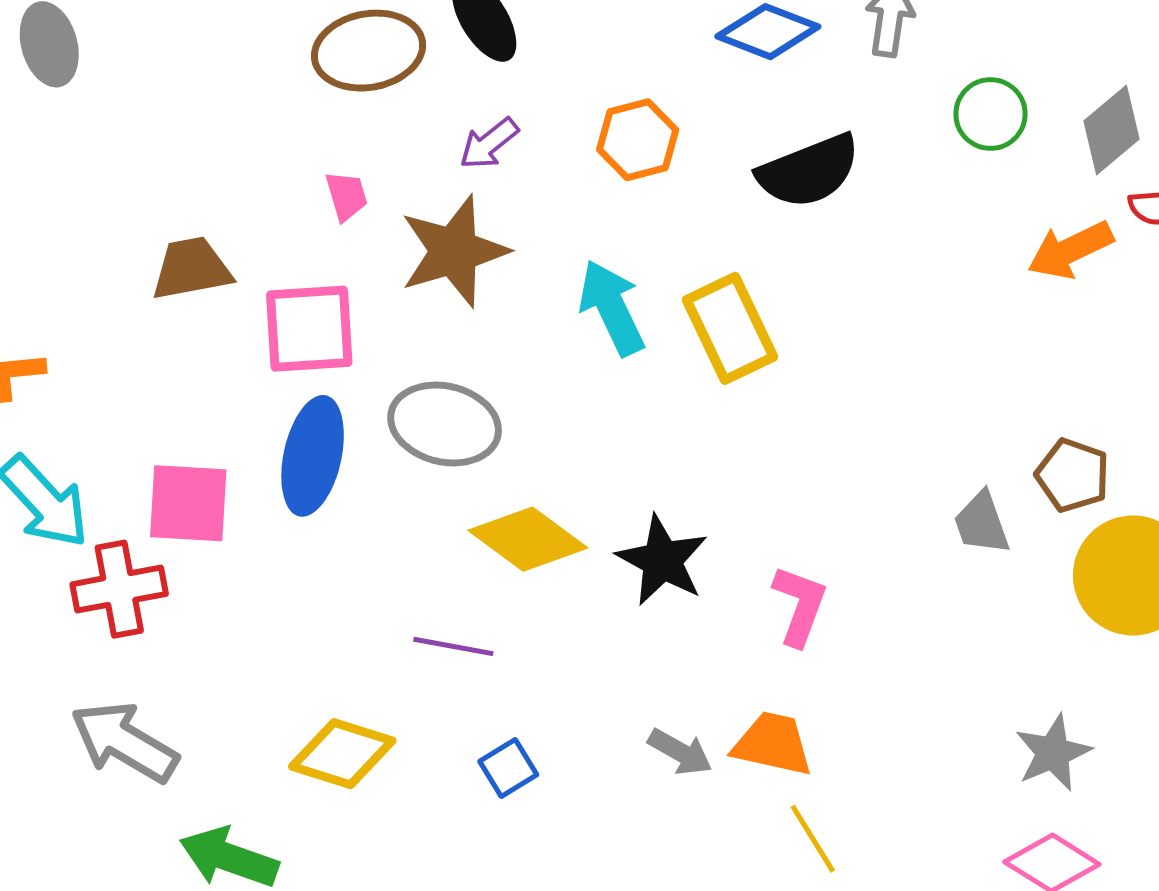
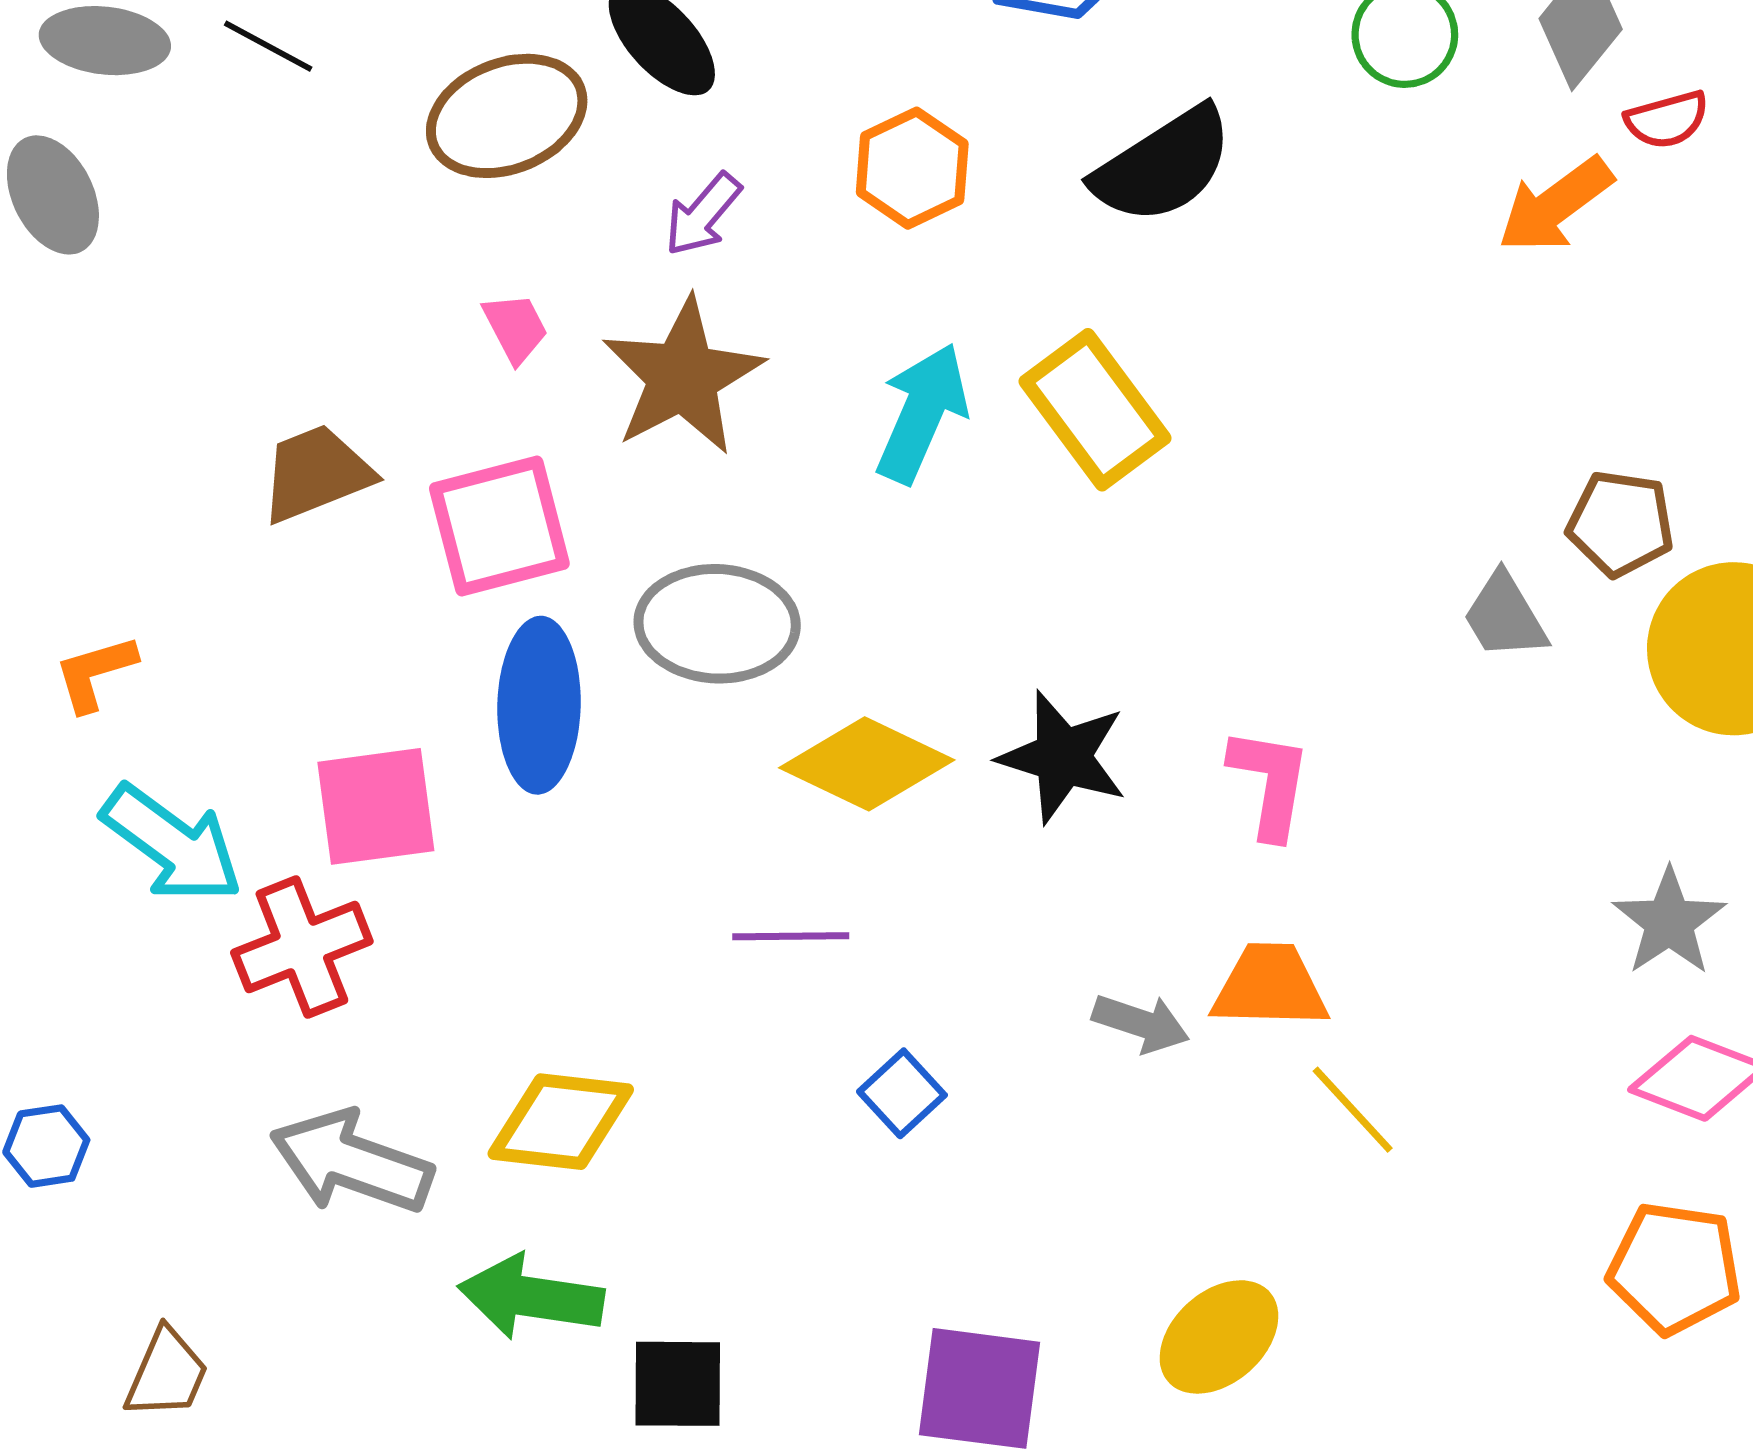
cyan arrow: (612, 308) -> (922, 413), turned 60
yellow diamond: (342, 754) -> (561, 1122), moved

